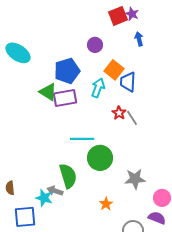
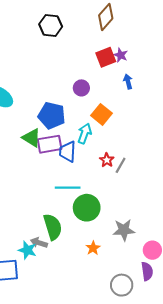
blue pentagon: (67, 71) -> (52, 116), turned 30
blue trapezoid: (128, 82) -> (68, 152), moved
gray line: (132, 118) -> (121, 165), turned 63
orange star: (106, 204) -> (93, 248), moved
purple semicircle: (157, 218) -> (147, 271), turned 60

